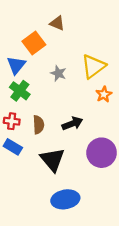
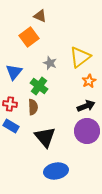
brown triangle: (57, 23) -> (40, 16), moved
blue triangle: (16, 65) -> (14, 72), moved
green cross: (20, 91) -> (39, 86), moved
black arrow: (72, 124) -> (86, 106), moved

